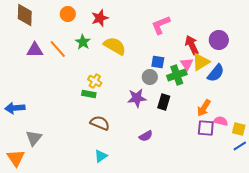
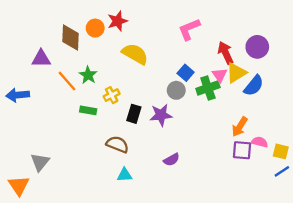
orange circle: (68, 14) -> (95, 28), moved
brown diamond: (25, 15) -> (70, 37), moved
green star: (83, 42) -> (88, 75), moved
orange line: (58, 49) -> (67, 81), moved
blue square: (158, 62) -> (186, 73), turned 32
yellow cross: (95, 81) -> (112, 95), turned 32
green rectangle: (89, 94) -> (88, 110), moved
black rectangle: (164, 102) -> (134, 114), moved
blue arrow: (15, 108) -> (18, 95), moved
cyan triangle: (101, 156) -> (125, 175), moved, turned 32

